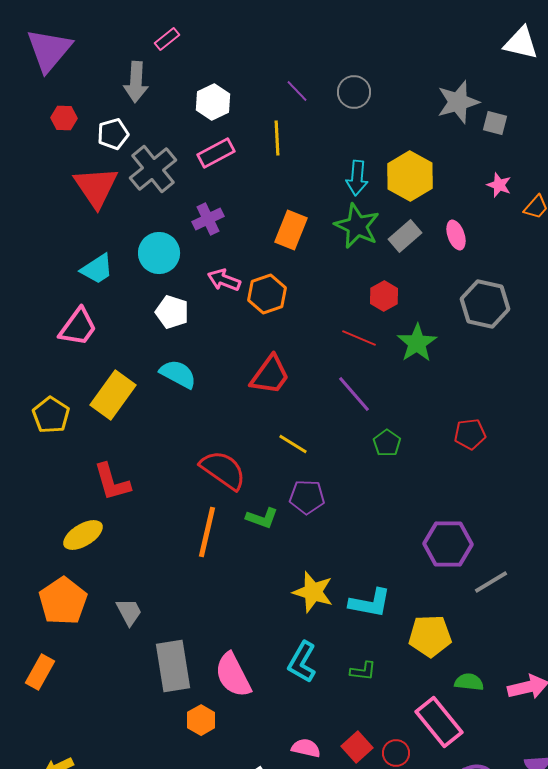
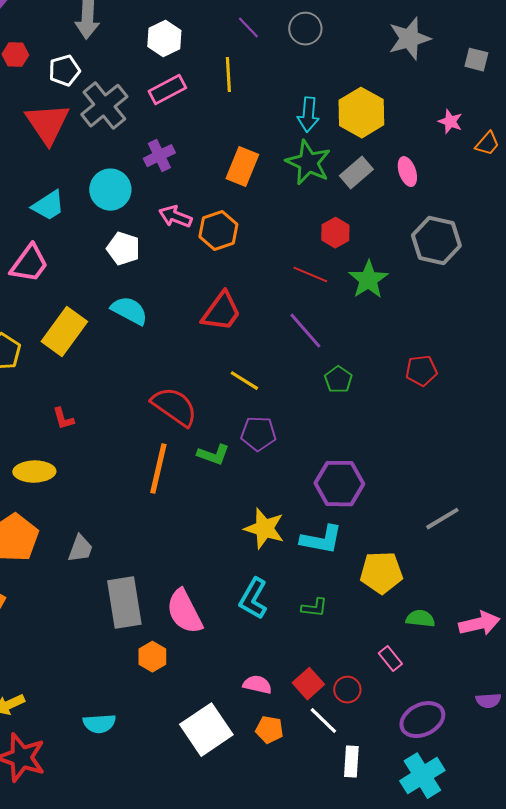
gray square: (495, 123) -> (476, 60), moved
red L-shape: (112, 482) -> (63, 419), size x0.6
yellow ellipse: (83, 535) -> (34, 472), turned 30
purple hexagon: (448, 544) -> (339, 484), moved
gray trapezoid: (129, 612) -> (80, 549), turned 48
pink rectangle: (439, 722) -> (390, 659), size x0.5

